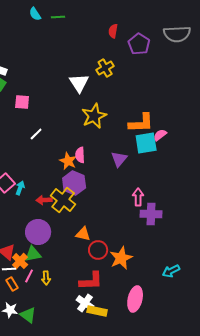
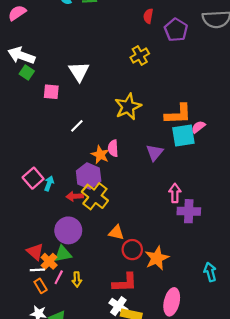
white triangle: (79, 83) -> (79, 71), moved
white line: (36, 134) -> (77, 126), moved
purple hexagon: (74, 183) -> (89, 176), moved
cyan arrow: (171, 271) -> (210, 272), turned 102

